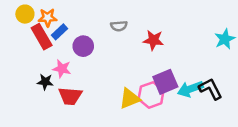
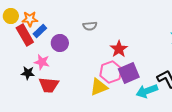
red star: (153, 40) -> (119, 49), moved, turned 30
cyan arrow: (190, 89) -> (147, 91), moved
pink hexagon: (151, 95) -> (111, 72), moved

